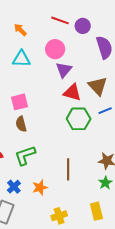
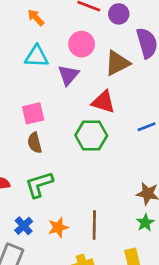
purple triangle: (64, 70) -> (68, 75), moved
brown triangle: (98, 86) -> (117, 63), moved, turned 45
green hexagon: (79, 119) -> (91, 136), moved
brown line: (68, 169) -> (94, 225), moved

